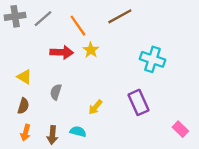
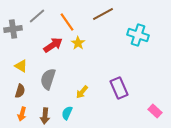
gray cross: (15, 16) -> (13, 29), moved
red arrow: (62, 52) -> (53, 45), turned -36
cyan cross: (152, 59) -> (138, 35), moved
gray semicircle: (56, 92) -> (48, 79), size x1.5
cyan semicircle: (78, 132) -> (67, 113), turned -80

